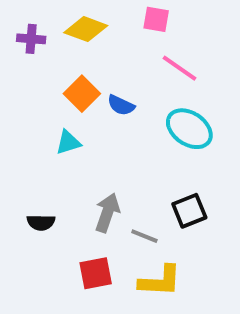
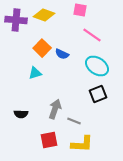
purple cross: (31, 39) -> (16, 20), size x1.5
black square: (189, 211) -> (98, 94), moved

